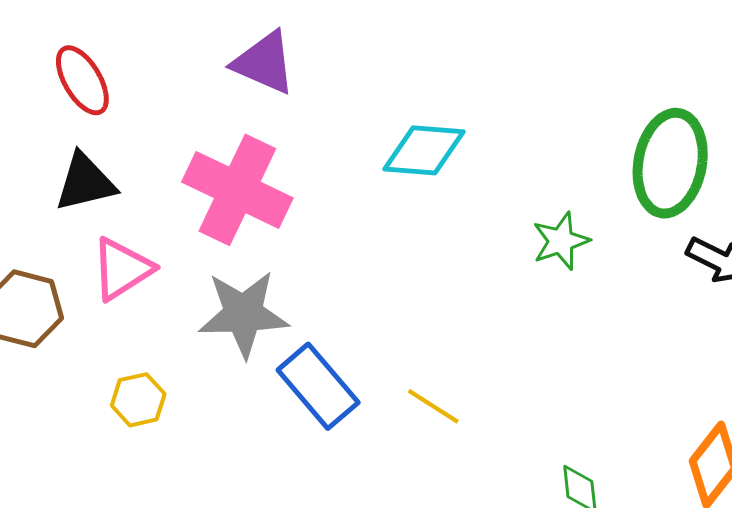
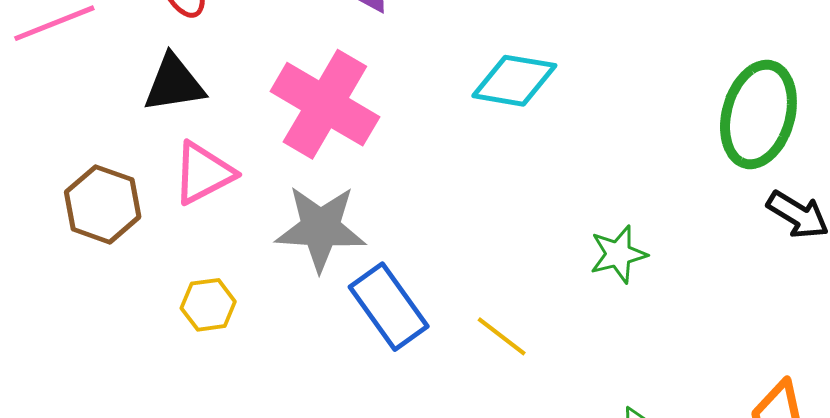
green star: (561, 241) -> (618, 254), moved

